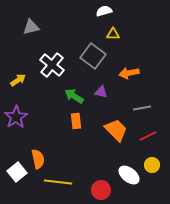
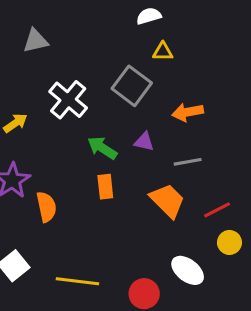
gray line: (142, 108) -> (188, 162), moved
orange semicircle: (38, 159) -> (46, 207), moved
yellow circle: (152, 165) -> (229, 242), moved

